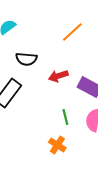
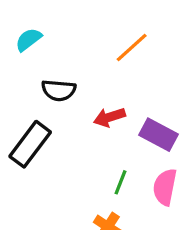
green line: (65, 117) -> (121, 182), turned 35

